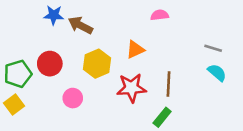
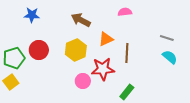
blue star: (54, 15) -> (32, 15), moved
brown arrow: (80, 25) -> (81, 20), moved
brown line: (168, 84) -> (127, 53), moved
pink circle: (73, 98) -> (83, 81), moved

